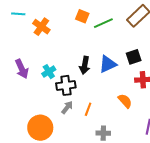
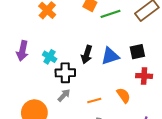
purple arrow: (22, 69) -> (22, 51), turned 30
cyan cross: (49, 72) -> (50, 57), turned -32
orange line: (88, 109) -> (94, 101), moved, turned 48

